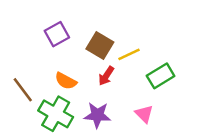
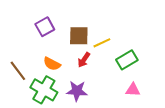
brown square: (100, 46) -> (79, 36), turned -30
pink triangle: (144, 114) -> (133, 90), moved, turned -42

